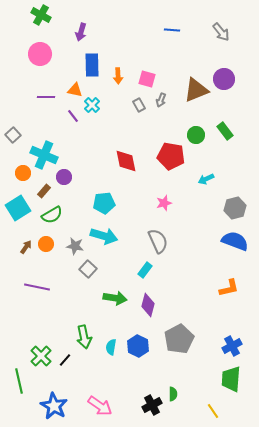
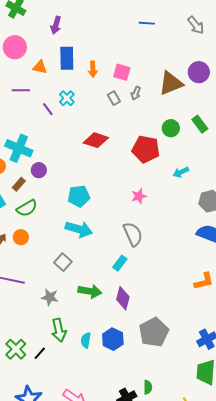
orange triangle: (75, 90) -> (40, 67), moved
red diamond: (126, 161) -> (96, 140), moved, turned -60
gray star: (75, 246) -> (50, 297), moved

